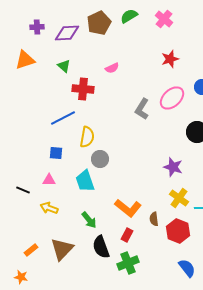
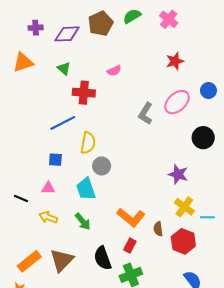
green arrow: (89, 220) -> (83, 221), moved
orange rectangle: (31, 250) -> (29, 261), size x1.6

